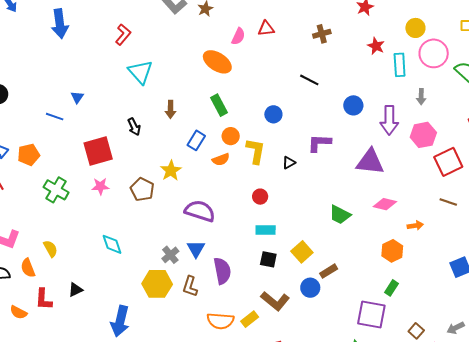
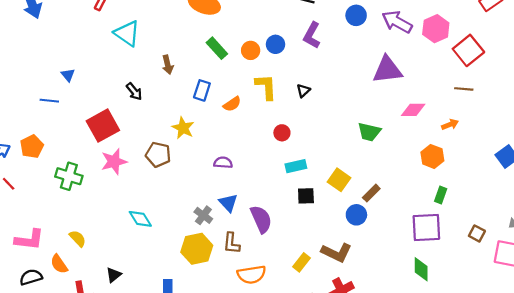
purple arrow: (389, 120) -> (397, 22), turned 132
orange circle: (231, 136) -> (251, 50), moved
purple L-shape: (319, 143) -> (312, 35), moved, turned -50
pink star: (100, 186) -> (114, 162), size x1.4
brown line: (448, 202) -> (464, 89), moved
purple semicircle: (200, 211) -> (223, 163), size x0.6
brown L-shape: (275, 301) -> (337, 252), moved
orange semicircle: (220, 321) -> (252, 275), moved

